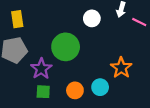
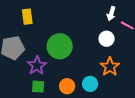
white circle: (92, 18) -> (107, 39), moved
yellow rectangle: (17, 19) -> (27, 17), moved

